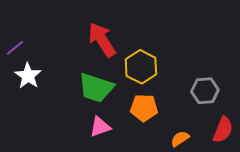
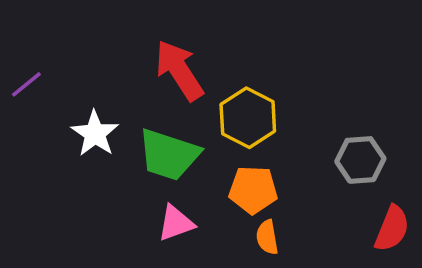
white star: (28, 76) -> (95, 134), moved
orange semicircle: (180, 139) -> (267, 237), moved, turned -66

